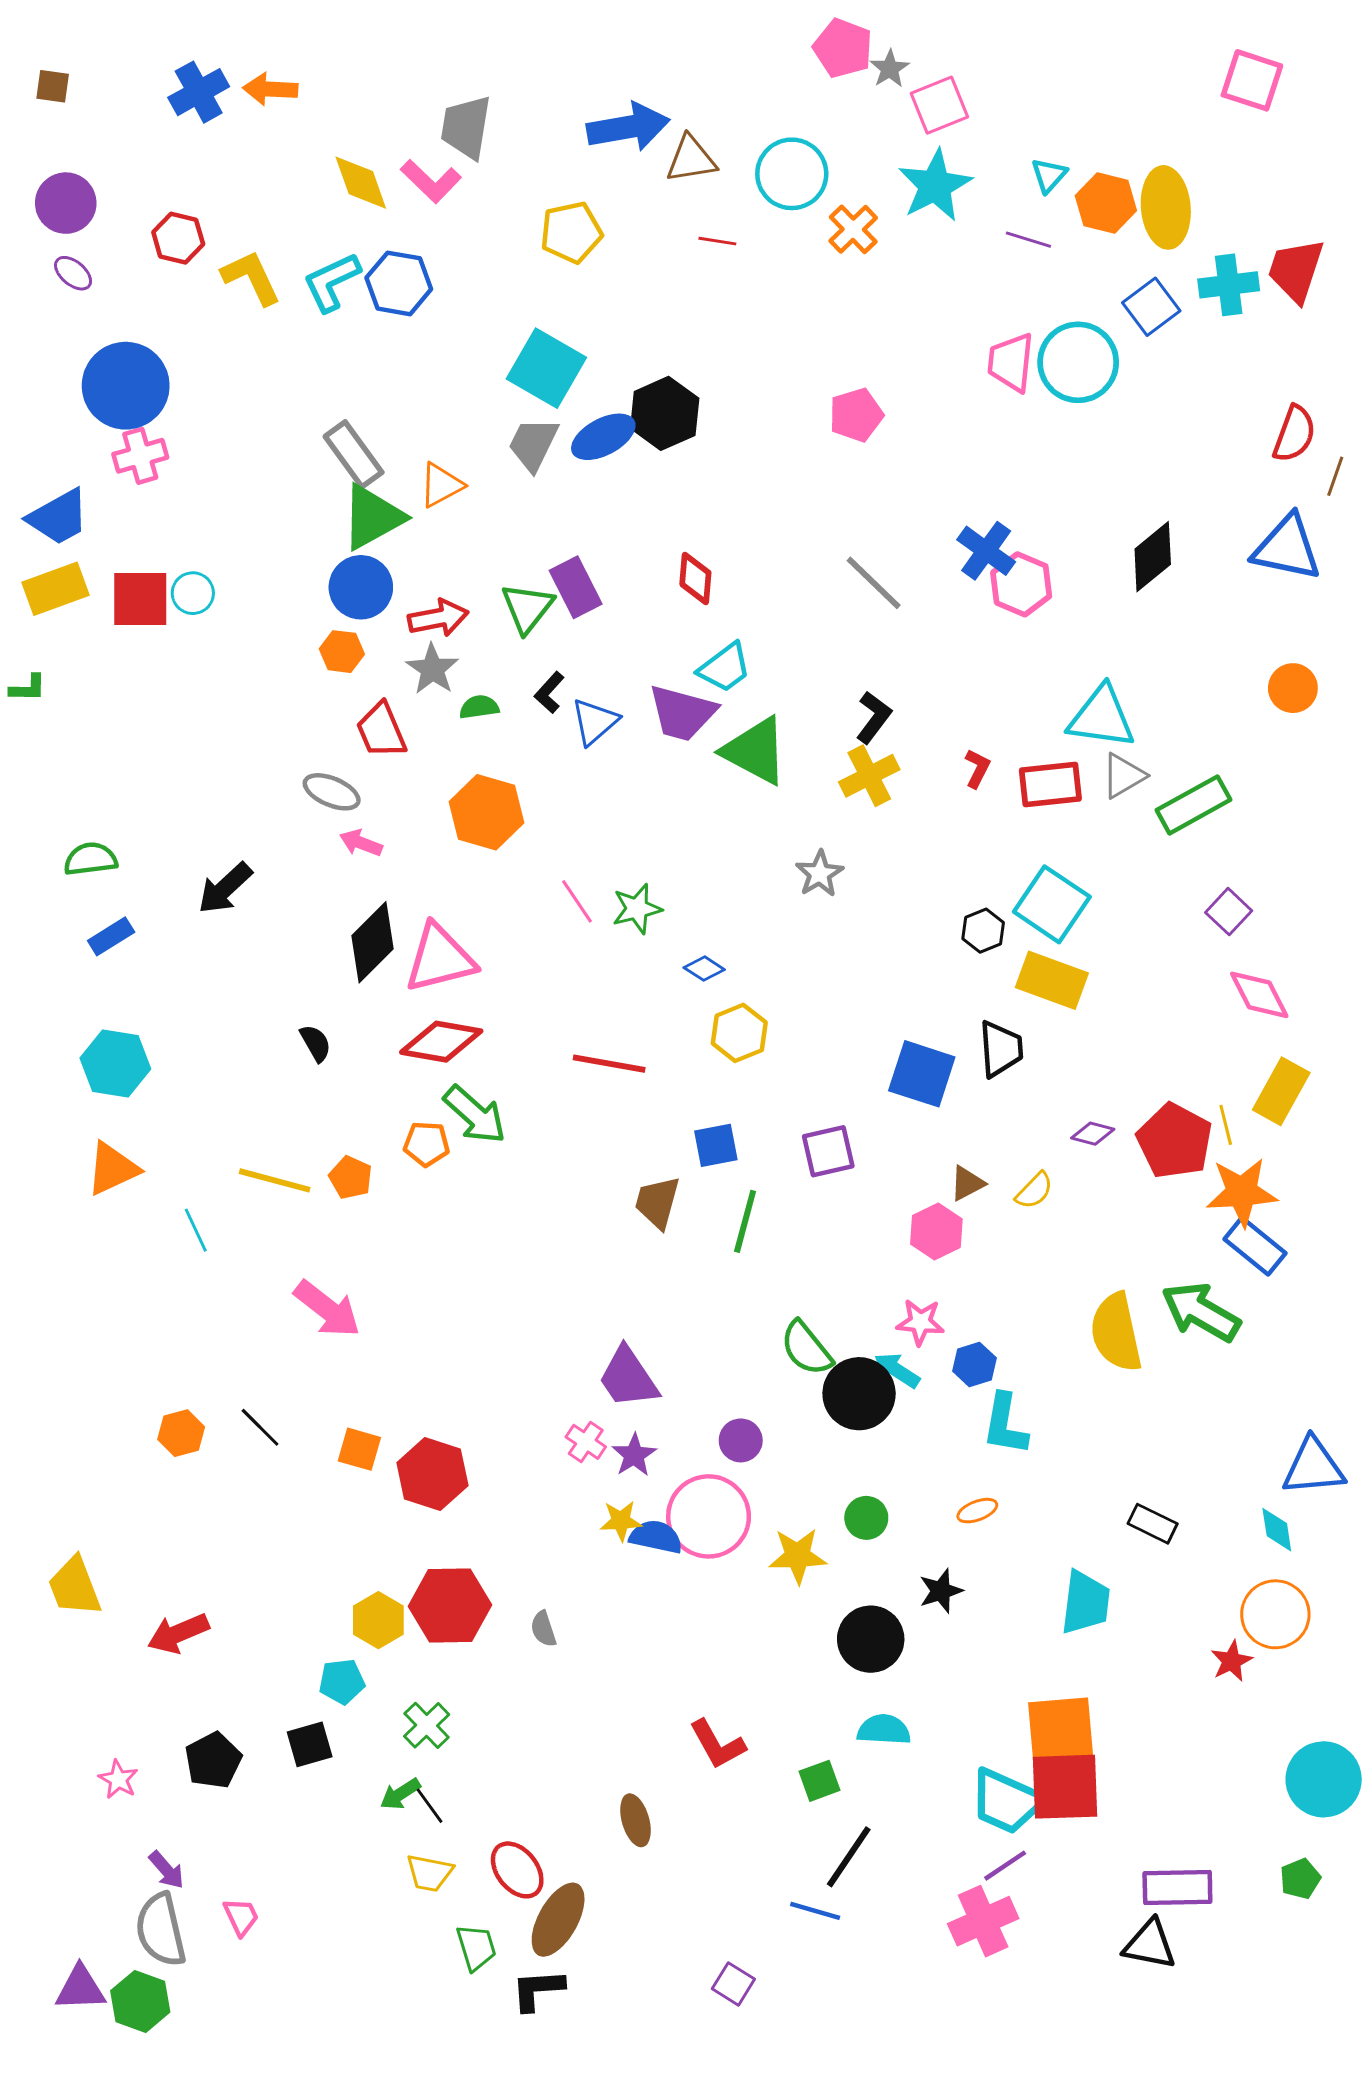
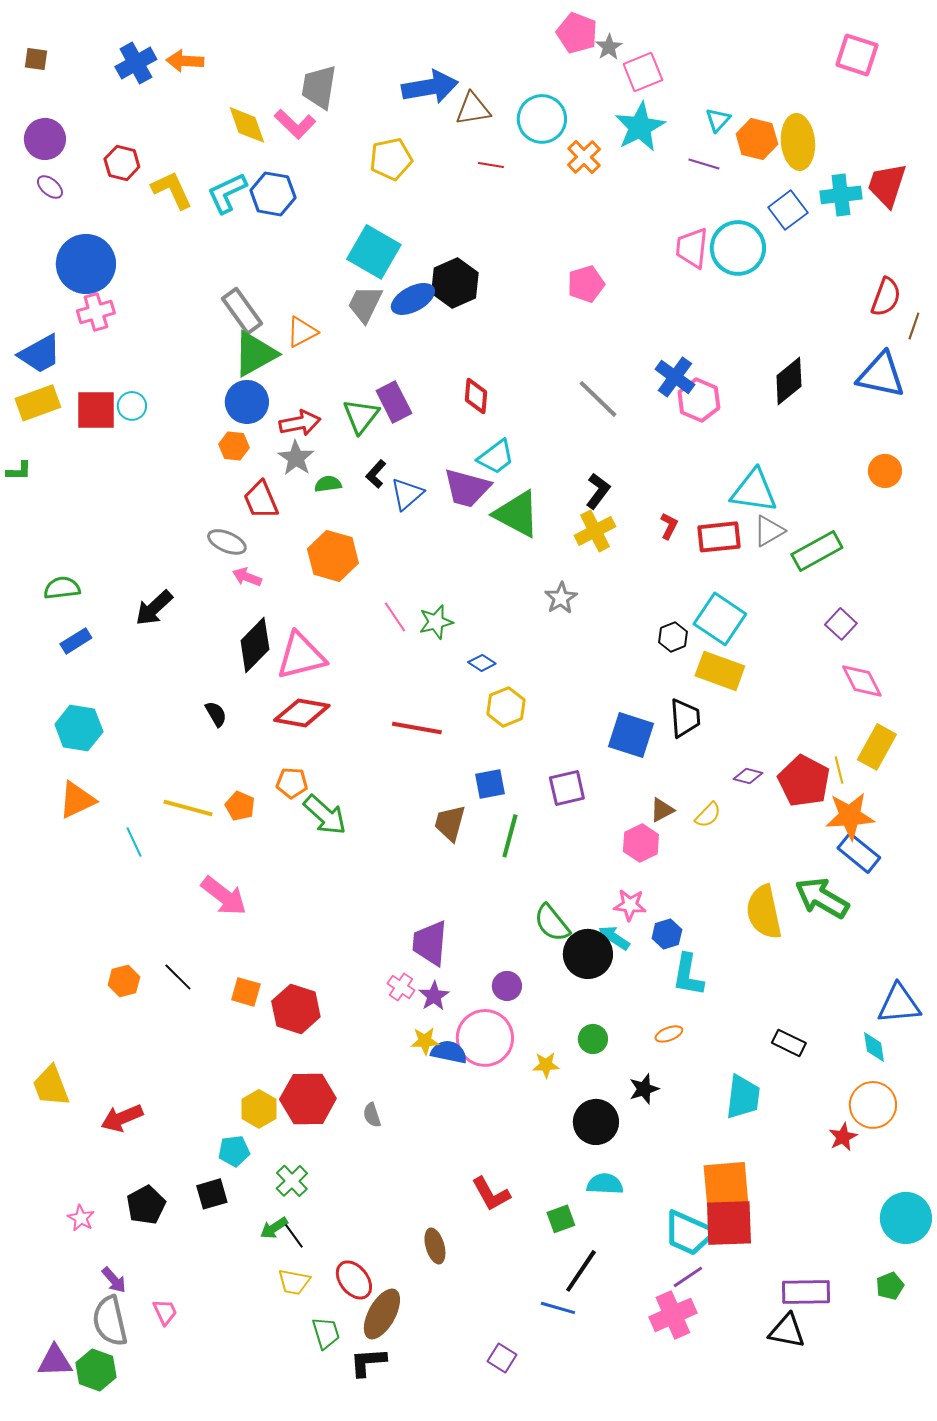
green arrow: (475, 1115) -> (325, 815), moved
purple trapezoid: (628, 1378) -> (430, 943), turned 39
yellow star: (798, 1556) -> (546, 1065), size x0.7

